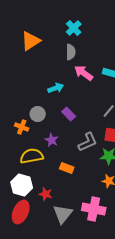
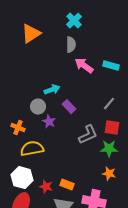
cyan arrow: (56, 88) -> (52, 90), moved
orange cross: (22, 127) -> (18, 128), moved
purple star: (52, 140) -> (49, 122), moved
orange rectangle: (67, 168) -> (67, 185), moved

